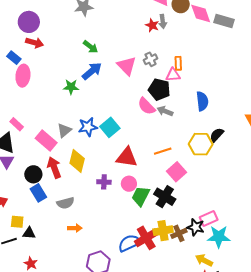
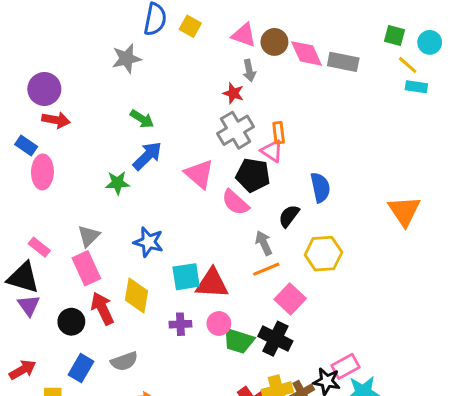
red star: (152, 25) -> (233, 93), moved
gray cross: (150, 59) -> (236, 130), size x1.6
pink triangle: (127, 66) -> (199, 174), moved
pink triangle: (173, 75) -> (272, 151), turned 42
gray arrow: (165, 111) -> (264, 243), moved, turned 49
blue star: (88, 127) -> (148, 242), turned 30
cyan square: (110, 127) -> (186, 277), moved, turned 36
gray triangle: (64, 130) -> (89, 236), moved
black semicircle: (217, 135) -> (289, 216), moved
pink rectangle: (46, 141) -> (86, 268), turned 30
blue rectangle: (38, 193) -> (81, 368), moved, turned 66
green trapezoid: (141, 196) -> (238, 341), turned -95

